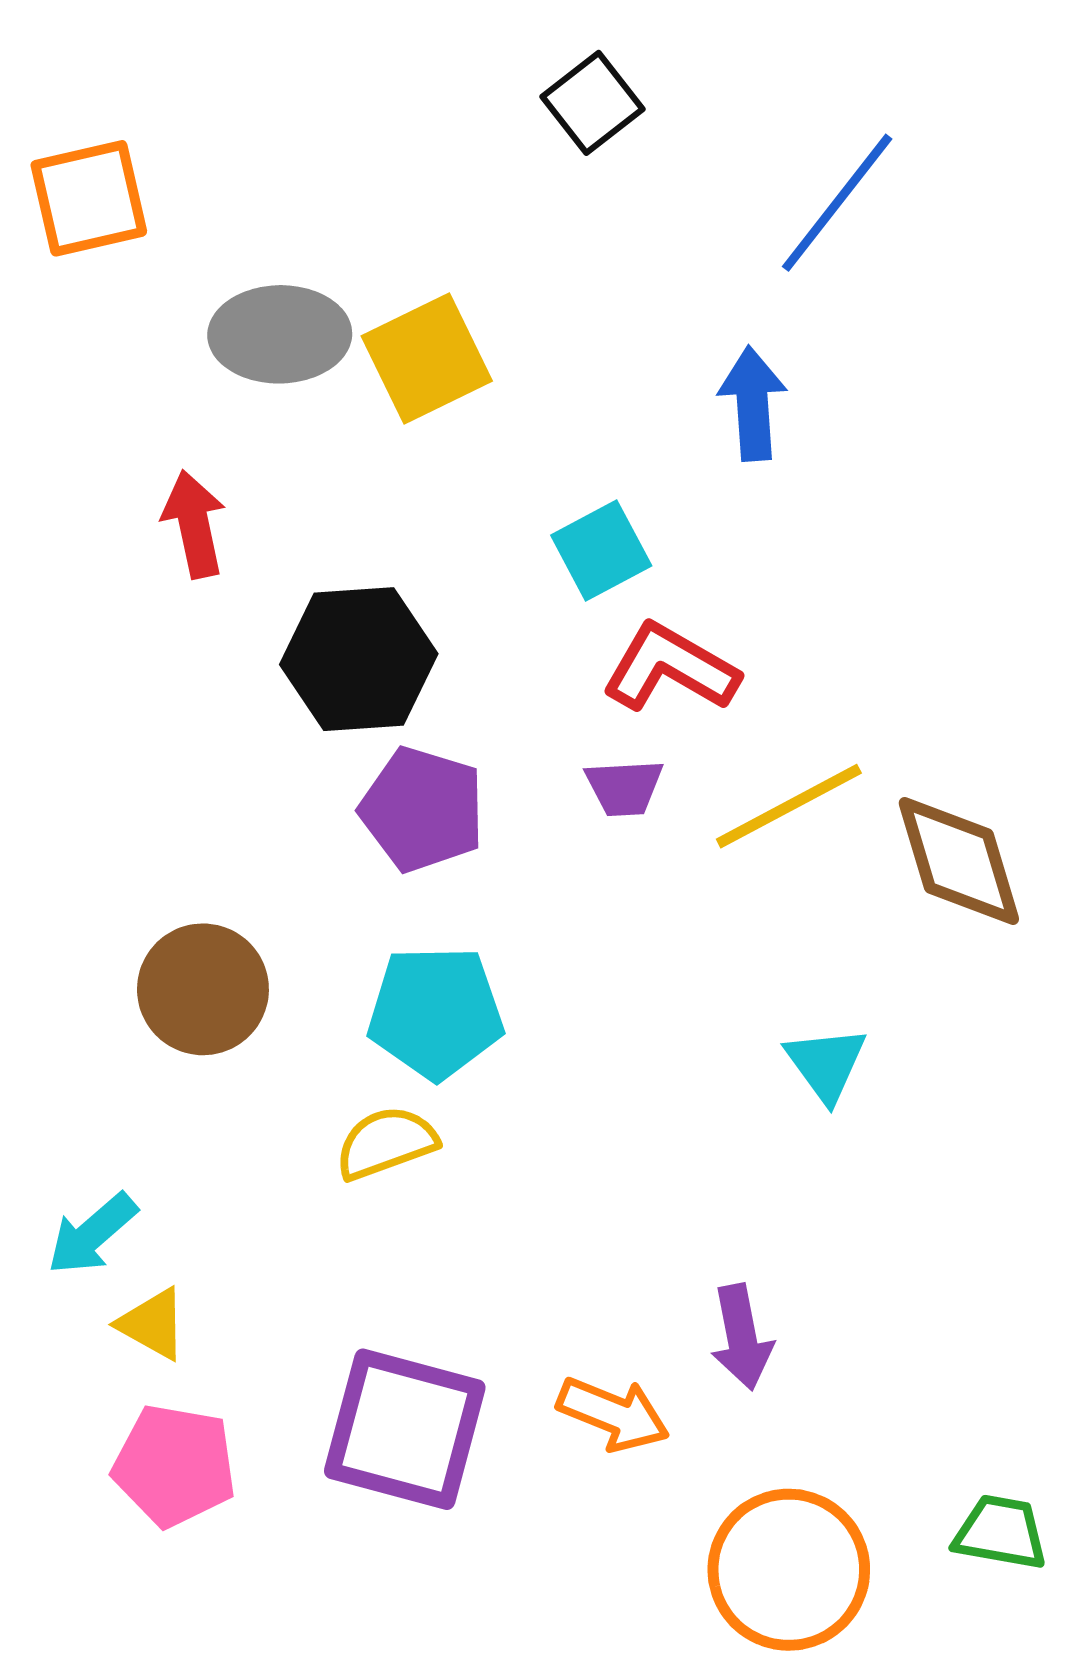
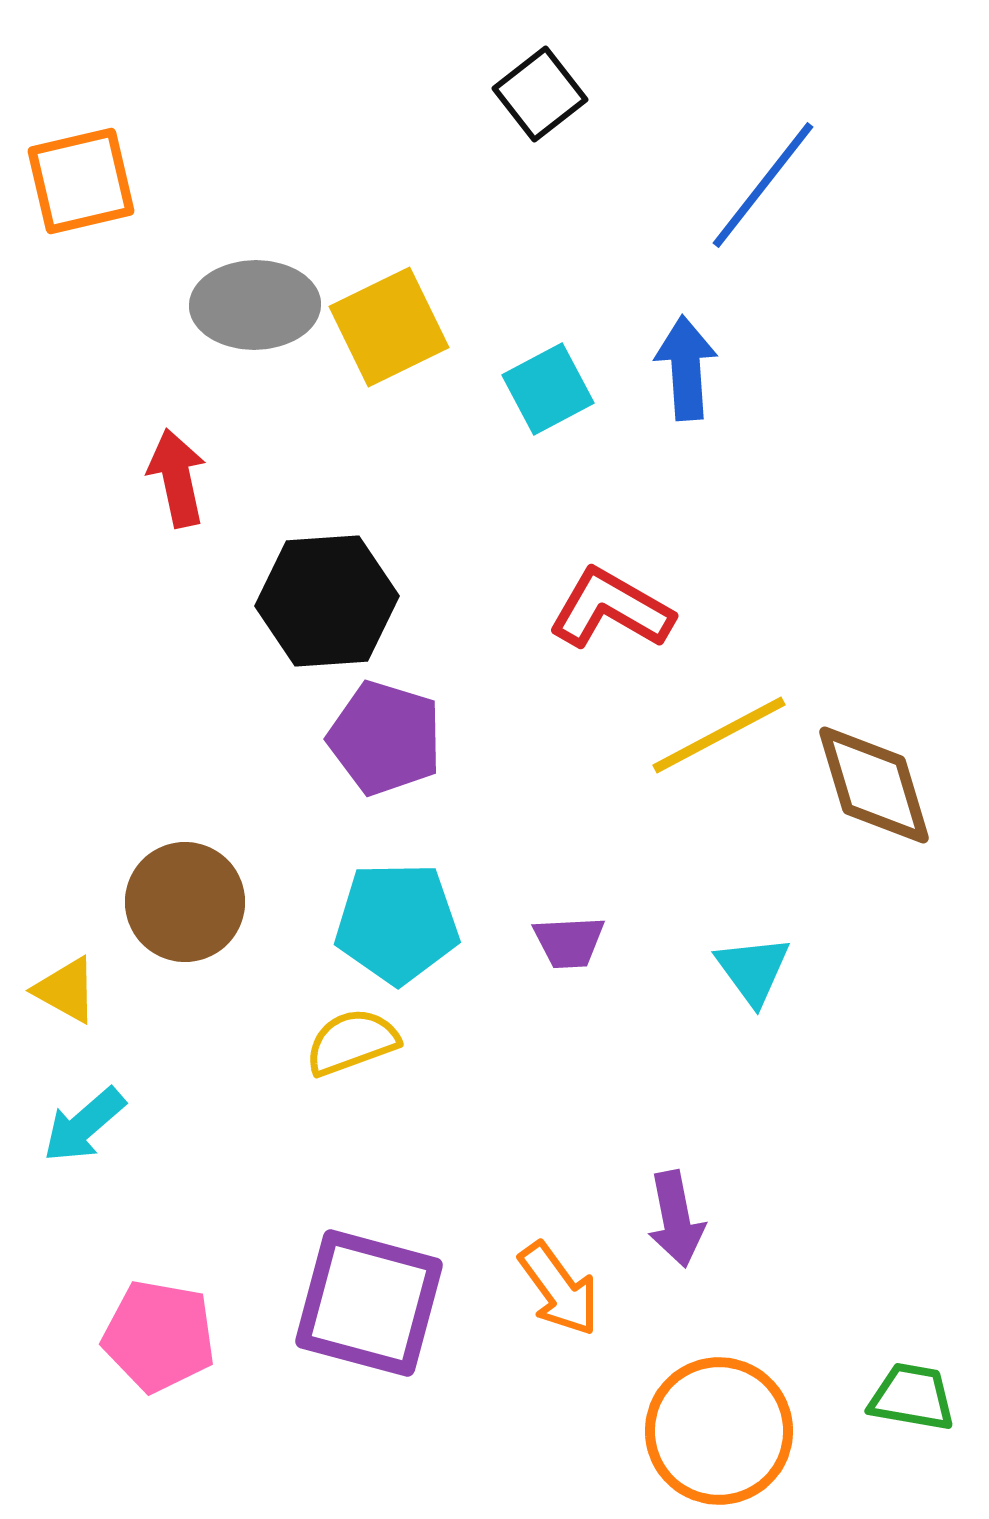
cyan square: (601, 550) -> (548, 389), moved
purple trapezoid: (624, 787) -> (569, 942), moved
yellow triangle: (152, 1324) -> (66, 990), moved
orange arrow: (613, 1414) -> (559, 1289), turned 32

